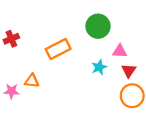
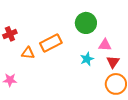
orange triangle: (32, 81) -> (28, 53), moved

